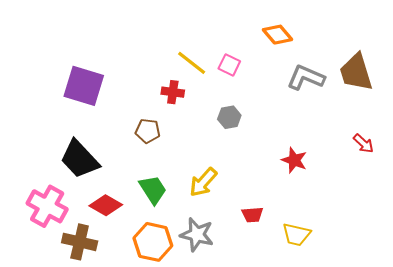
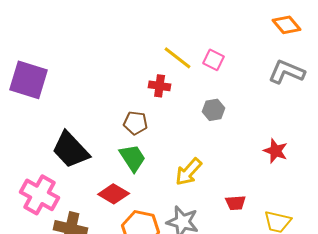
orange diamond: (278, 35) -> (287, 25), moved
purple square: (84, 86) -> (29, 80), moved
green trapezoid: (153, 190) -> (133, 158), moved
red diamond: (106, 205) -> (114, 194), moved

